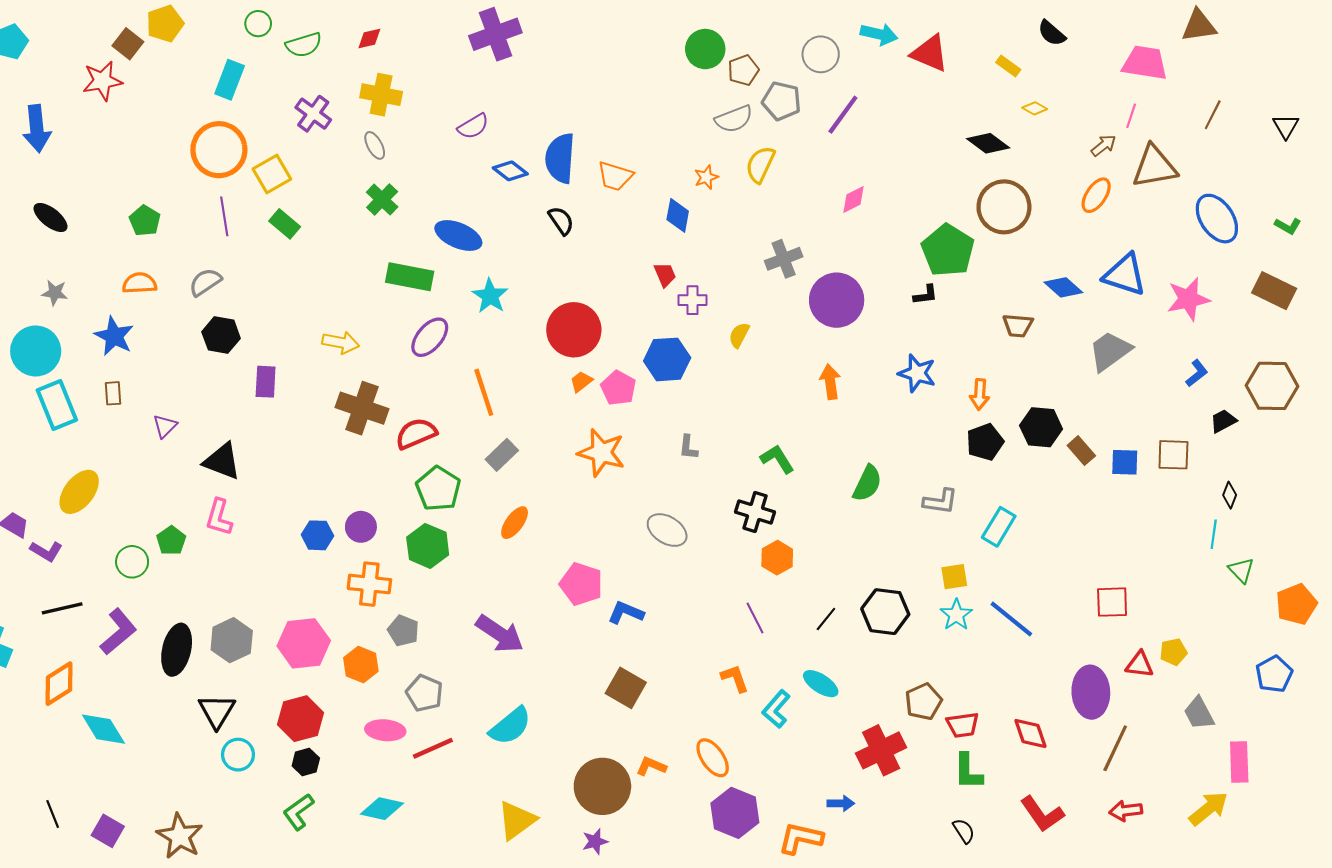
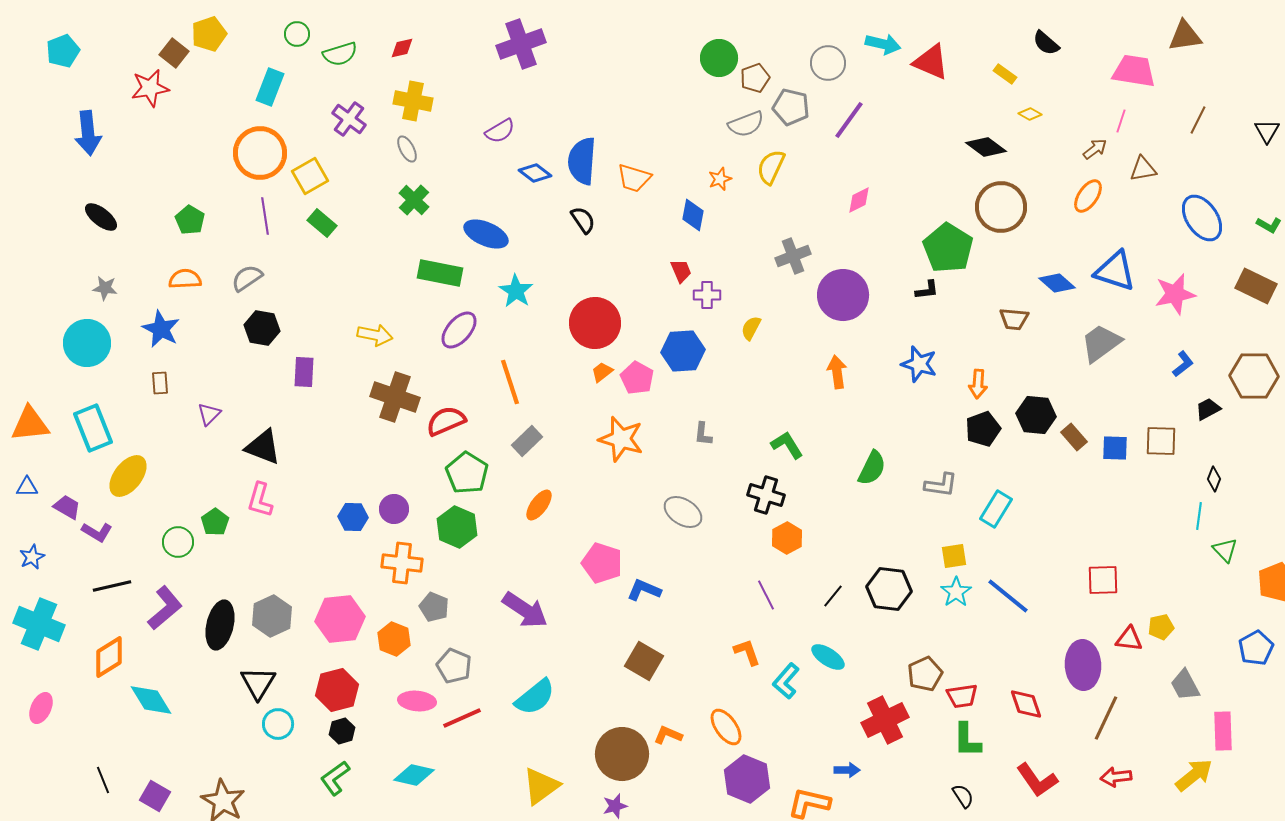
brown triangle: (1154, 167) -> (1143, 169), size x0.6
cyan rectangle: (57, 405) -> (93, 428), moved

